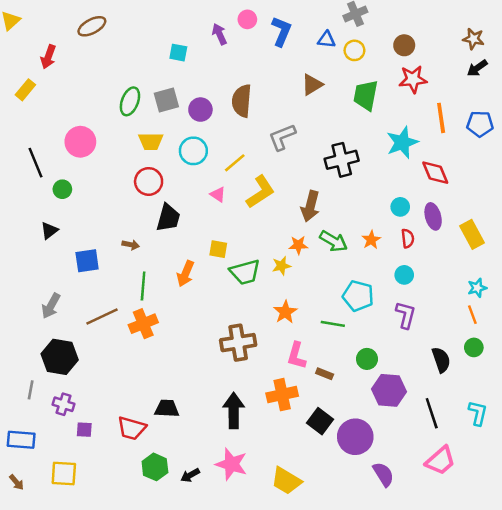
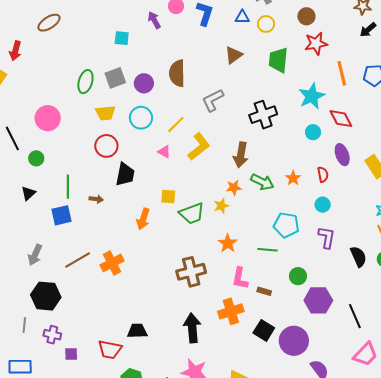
cyan circle: (400, 207) -> (313, 132), moved
green line: (143, 286) -> (68, 187), moved
black semicircle: (441, 360) -> (358, 257), moved

